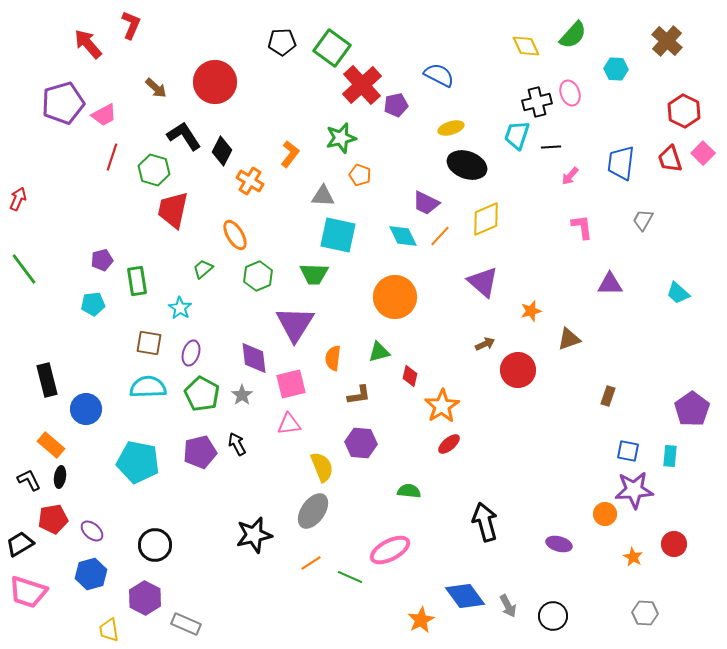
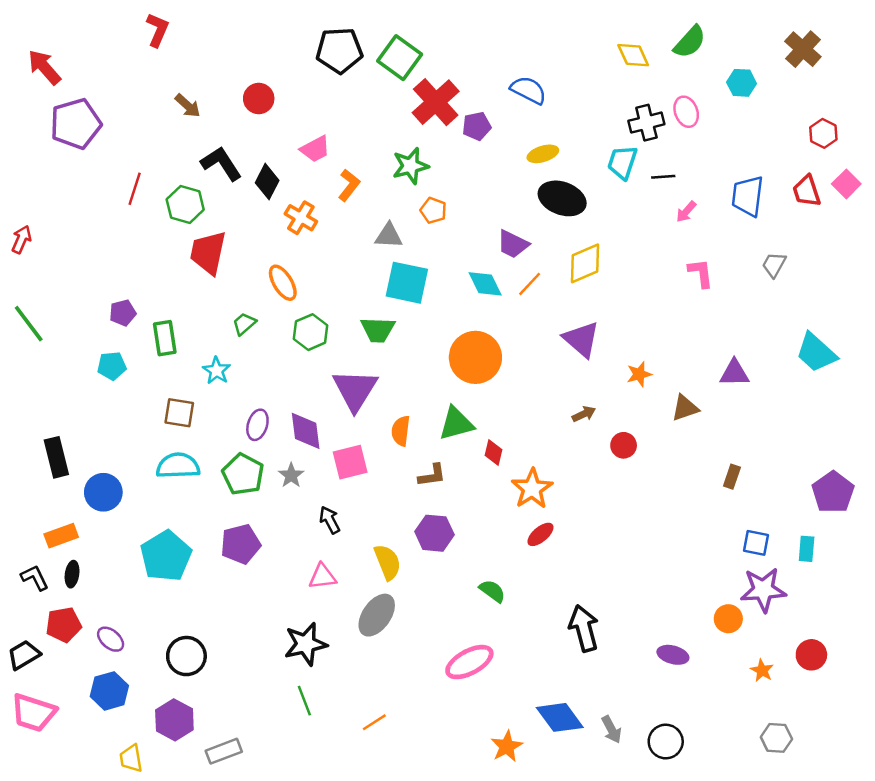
black pentagon: (282, 42) -> (339, 50), size x1.4
red arrow: (88, 44) -> (44, 67), moved
red circle: (215, 82) -> (259, 98), size x0.6
red hexagon: (684, 111) -> (823, 133), size x0.7
pink trapezoid: (104, 115) -> (315, 149), moved
purple triangle: (610, 284) -> (734, 373), moved
cyan trapezoid: (678, 293) -> (816, 353), size x1.5
green triangle: (379, 352) -> (456, 424), size x1.4
purple ellipse: (191, 353) -> (257, 425), moved
red circle: (518, 370) -> (624, 445), size x0.6
pink triangle: (289, 424) -> (322, 577), moved
black arrow: (237, 444) -> (330, 520), moved
orange rectangle: (51, 445) -> (61, 536), turned -60
cyan pentagon: (138, 462) -> (166, 556), turned 30
green semicircle: (409, 491) -> (492, 591), turned 30
orange line: (311, 563) -> (374, 722), moved
green line: (350, 577) -> (304, 701), moved, turned 45
gray rectangle: (186, 624) -> (224, 751), turned -44

